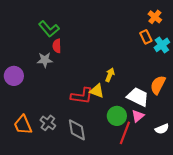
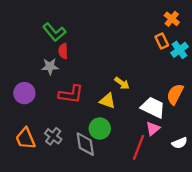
yellow arrow: (110, 75) -> (122, 83), turned 104
purple circle: (14, 76) -> (24, 93), moved
red L-shape: (82, 96) -> (71, 94), moved
green circle: (117, 116) -> (100, 129), moved

